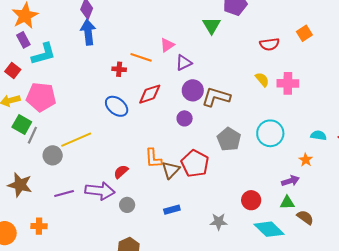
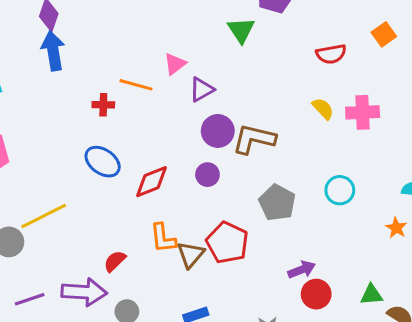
red diamond: (150, 94) -> (151, 182), moved
cyan circle: (270, 133) -> (340, 190), size x0.7
purple arrow: (290, 181) -> (302, 270), moved

